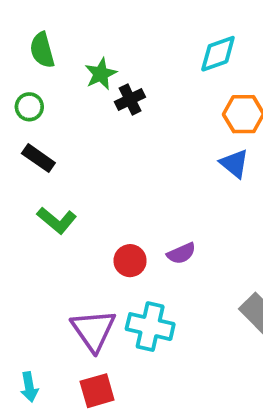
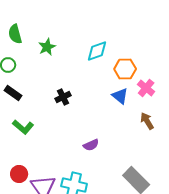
cyan diamond: (218, 54) -> (97, 51), moved
black cross: (130, 99) -> (63, 97), moved
red circle: (130, 261) -> (19, 174), moved

